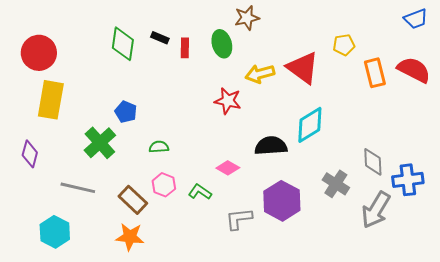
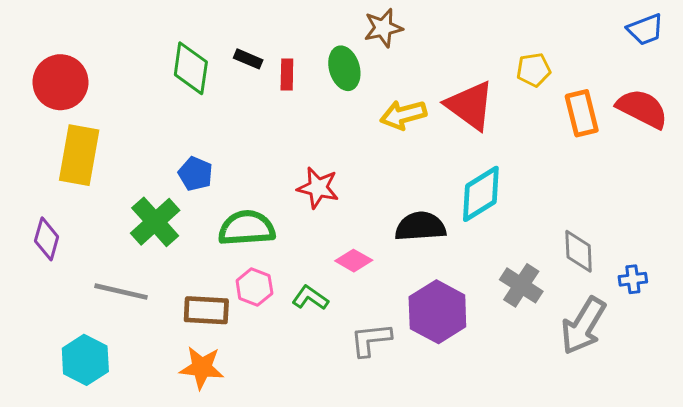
red star: (228, 101) -> (318, 188), moved
green semicircle: (159, 147) -> (247, 228), size x1.8
blue cross: (408, 180) -> (633, 279), size x0.6
brown rectangle: (133, 200) -> (206, 310), turned -40

